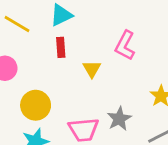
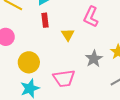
gray star: (119, 119) -> (94, 59), moved

